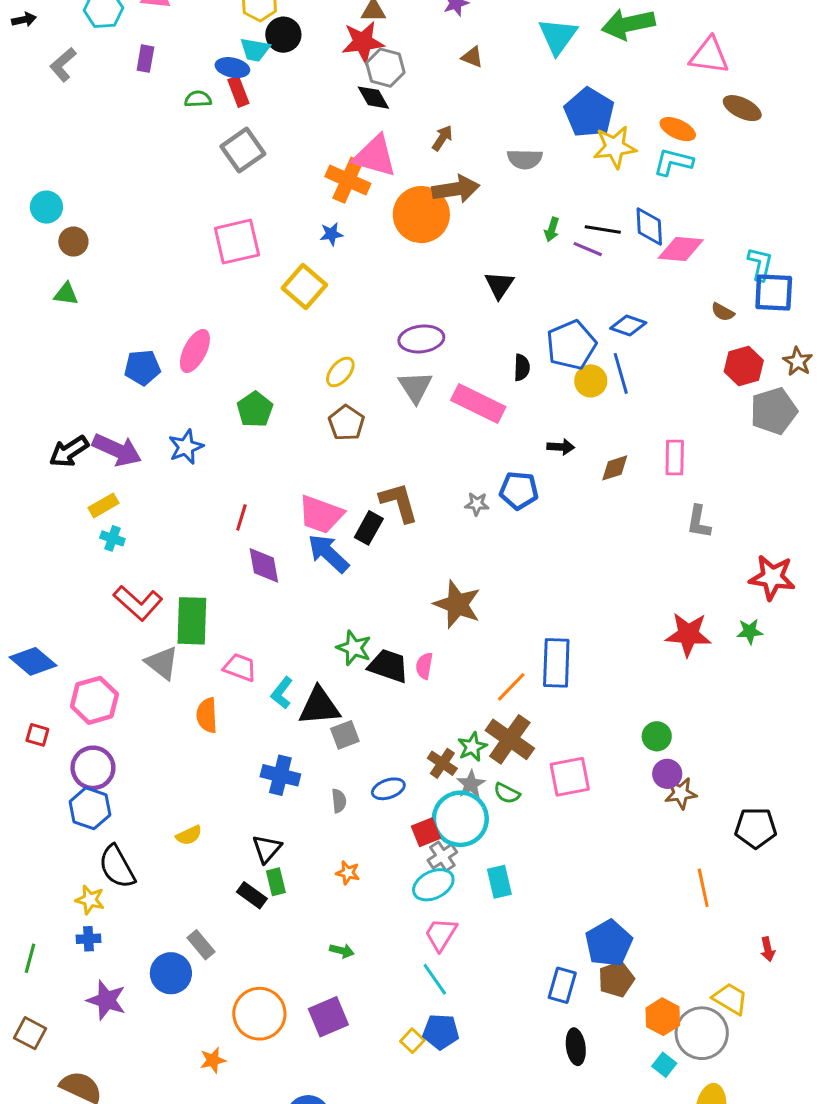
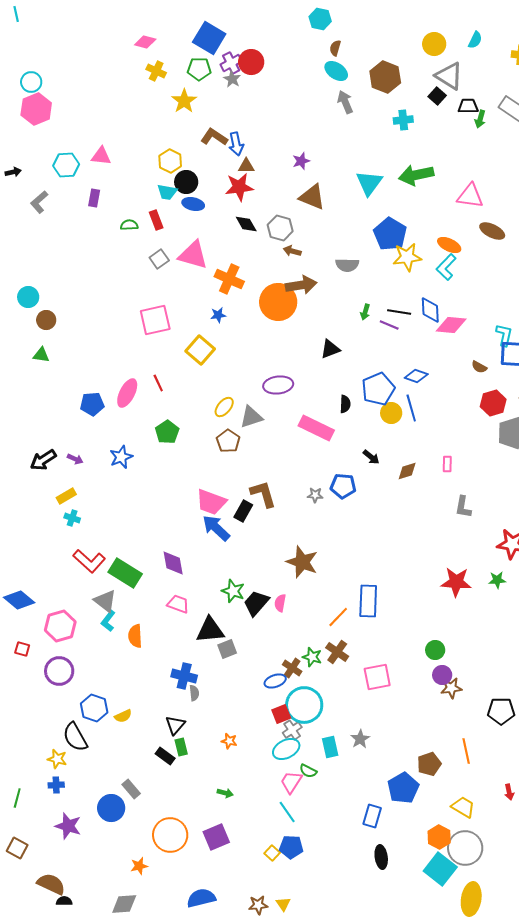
brown triangle: (472, 57) -> (312, 197), size x1.8
blue ellipse: (232, 68) -> (193, 204), moved
gray hexagon: (385, 68) -> (280, 228), moved
brown arrow: (442, 138) -> (292, 251), turned -108
gray square: (243, 150) -> (159, 259), size x0.7
pink triangle: (375, 156) -> (193, 255), moved
cyan L-shape: (673, 162) -> (446, 267), turned -60
black triangle: (499, 285) -> (330, 349), turned 35
gray triangle: (415, 387) -> (251, 417), moved, turned 45
black arrow: (561, 447) -> (371, 457), turned 36
purple arrow: (117, 450) -> (75, 459), size x0.5
pink rectangle: (675, 457) -> (447, 464), size x0.7
red line: (241, 517) -> (158, 383), moved, turned -42
purple diamond: (264, 565) -> (173, 563), moved
green rectangle: (192, 621) -> (125, 573), turned -60
black trapezoid: (388, 666) -> (256, 603), turned -68
pink trapezoid: (240, 667) -> (178, 604), moved
cyan L-shape: (282, 693) -> (108, 621), moved
brown cross: (510, 739) -> (337, 652), size x0.7
green star: (472, 747) -> (312, 657), turned -30
gray star: (471, 784) -> (360, 739), moved
blue ellipse: (388, 789) -> (275, 681), moved
green semicircle: (507, 793) -> (308, 771), moved
gray semicircle: (339, 801) -> (194, 693), moved
blue hexagon: (90, 808) -> (94, 708), moved
brown pentagon: (616, 979) -> (429, 764), moved
yellow trapezoid: (730, 999) -> (463, 807), moved
cyan square: (664, 1065) -> (440, 869), size x2.0

